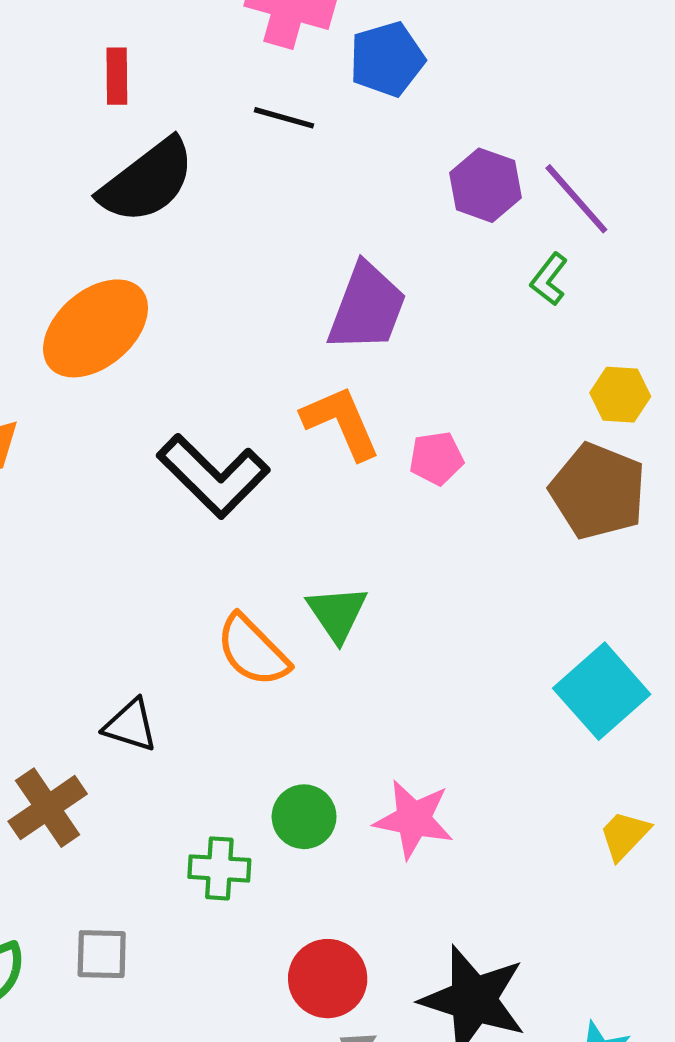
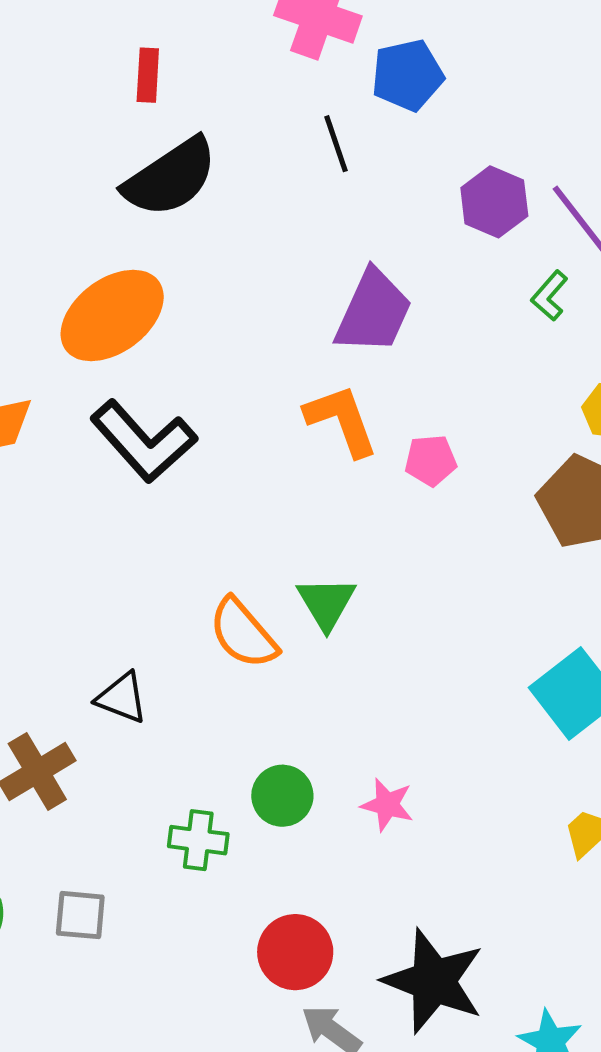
black line: (284, 118) -> (336, 144), moved, turned 52
black L-shape: (213, 476) -> (144, 441), moved
pink star: (414, 819) -> (387, 805), size x0.7

